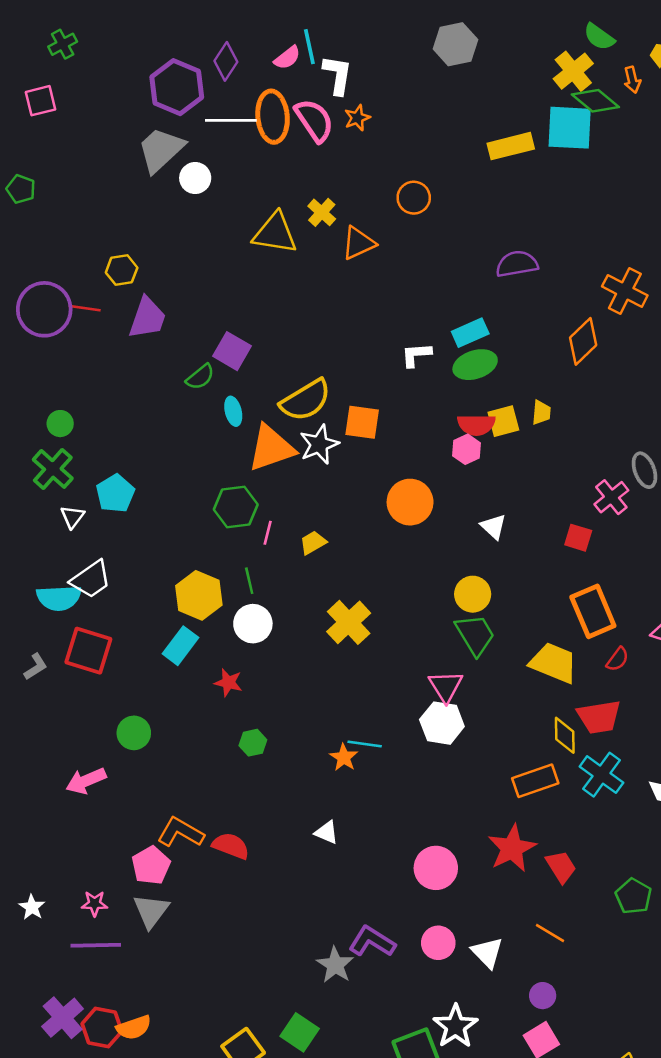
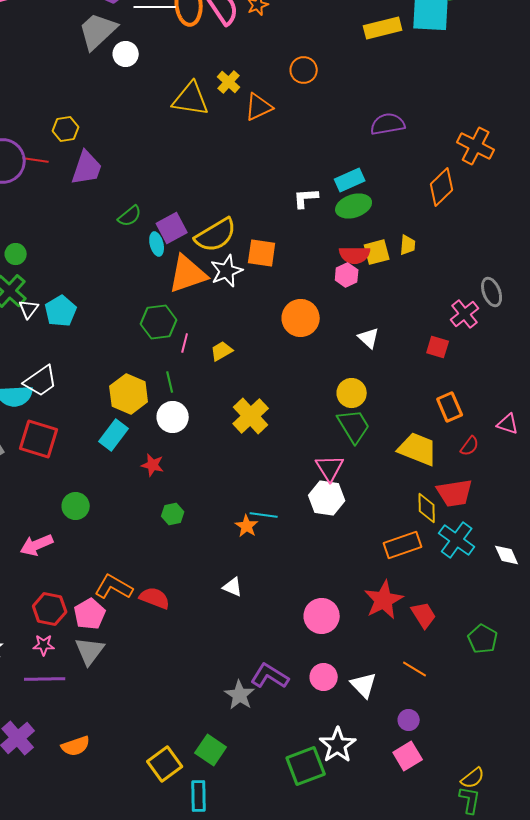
purple square: (232, 351) -> (172, 228), moved, turned 32
white triangle: (72, 517) -> (29, 309), moved
orange rectangle: (593, 611) -> (450, 407), size x0.7
red hexagon: (102, 1028) -> (50, 609), moved

